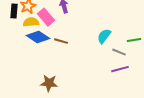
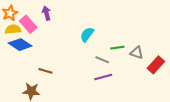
cyan semicircle: (104, 36) -> (87, 34), moved
brown line: (61, 41) -> (45, 71), moved

